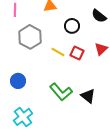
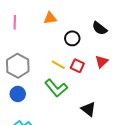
gray hexagon: (30, 37) -> (18, 66), moved
green L-shape: (61, 92) -> (56, 88), moved

